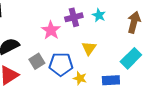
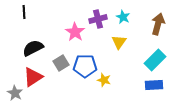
yellow triangle: (89, 48) -> (119, 42), moved
blue rectangle: (111, 80) -> (154, 85), moved

